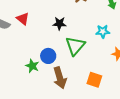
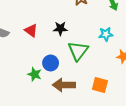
red triangle: (23, 19) -> (31, 30), moved
brown arrow: (60, 78) -> (64, 85), turned 110

